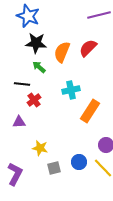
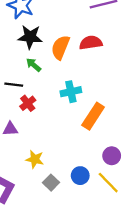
red semicircle: (88, 48) -> (91, 43), turned 36
gray square: (54, 168) -> (51, 183), turned -32

